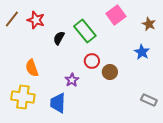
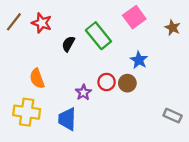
blue star: (142, 52) -> (139, 60), moved
red circle: (92, 61) -> (107, 82), moved

